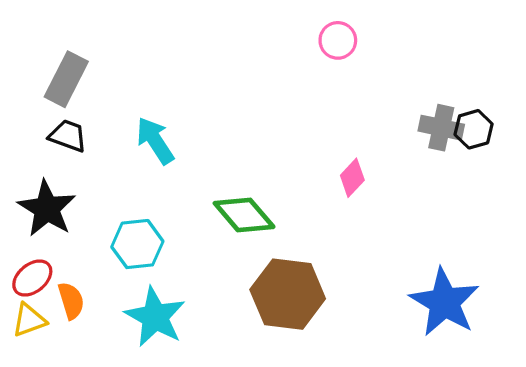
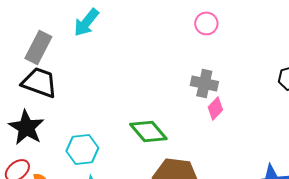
gray cross: (441, 128) -> (204, 83), moved
black trapezoid: (68, 136) -> (39, 82), size x1.5
cyan arrow: (155, 141) -> (86, 22), moved, turned -108

